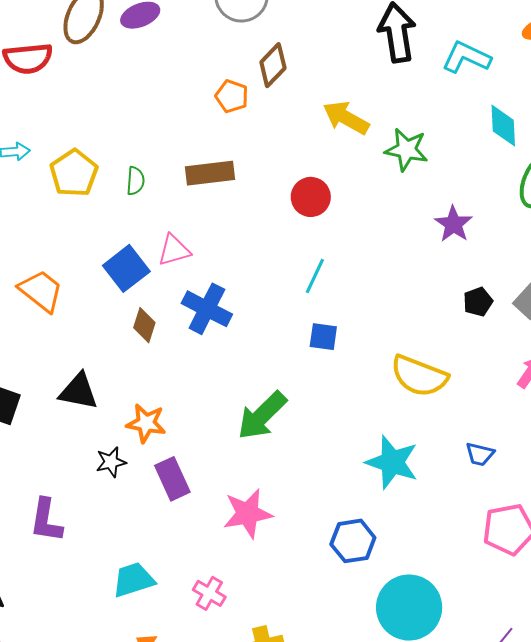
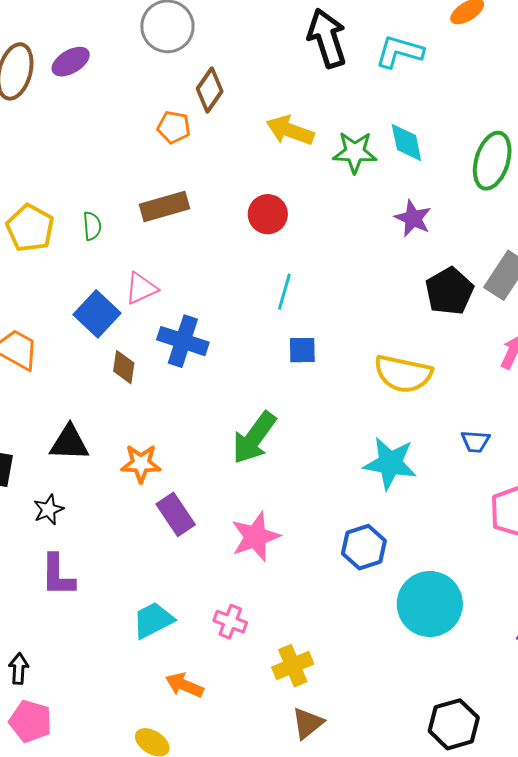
cyan diamond: (503, 126) -> (406, 143), moved
black pentagon: (478, 302) -> (449, 291), size x1.6
black star: (111, 462) -> (48, 510), moved

